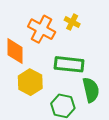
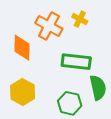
yellow hexagon: (30, 82) -> (23, 92), moved

